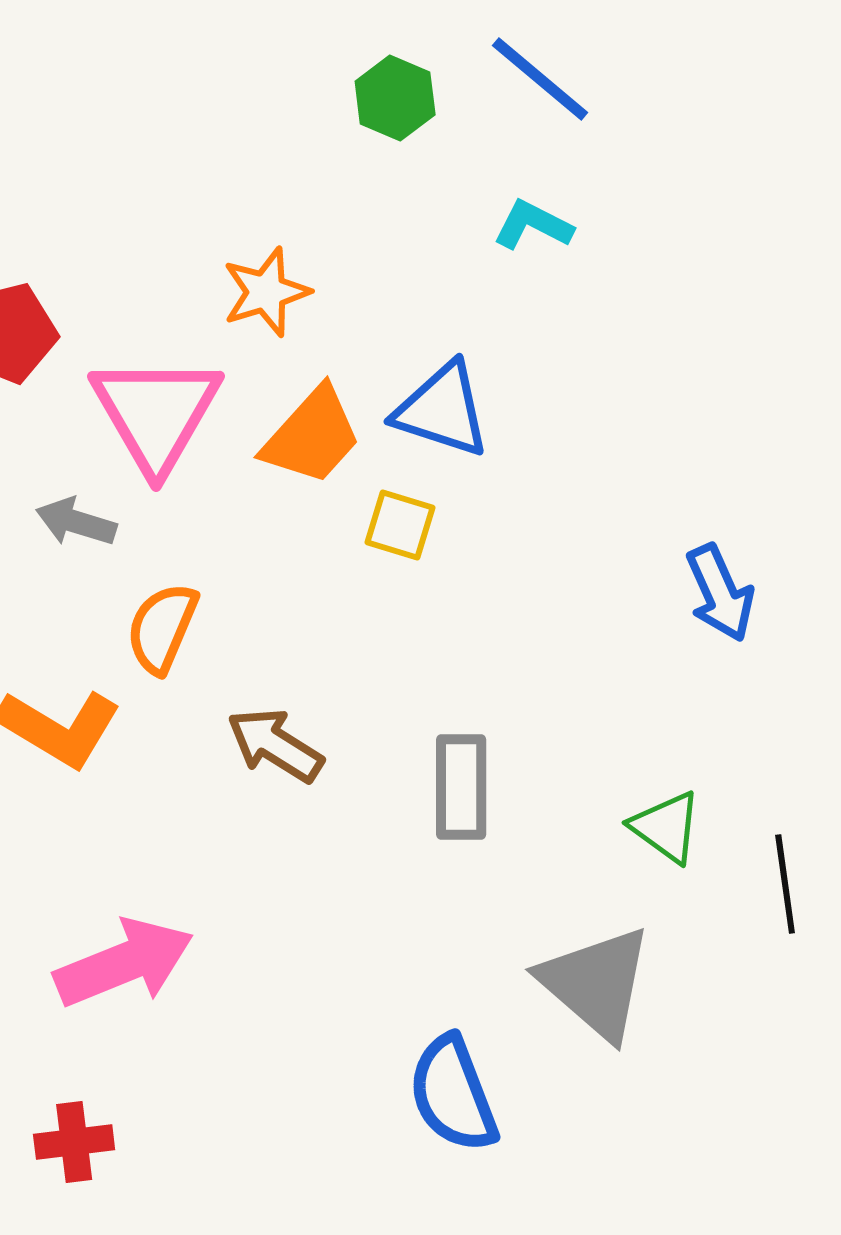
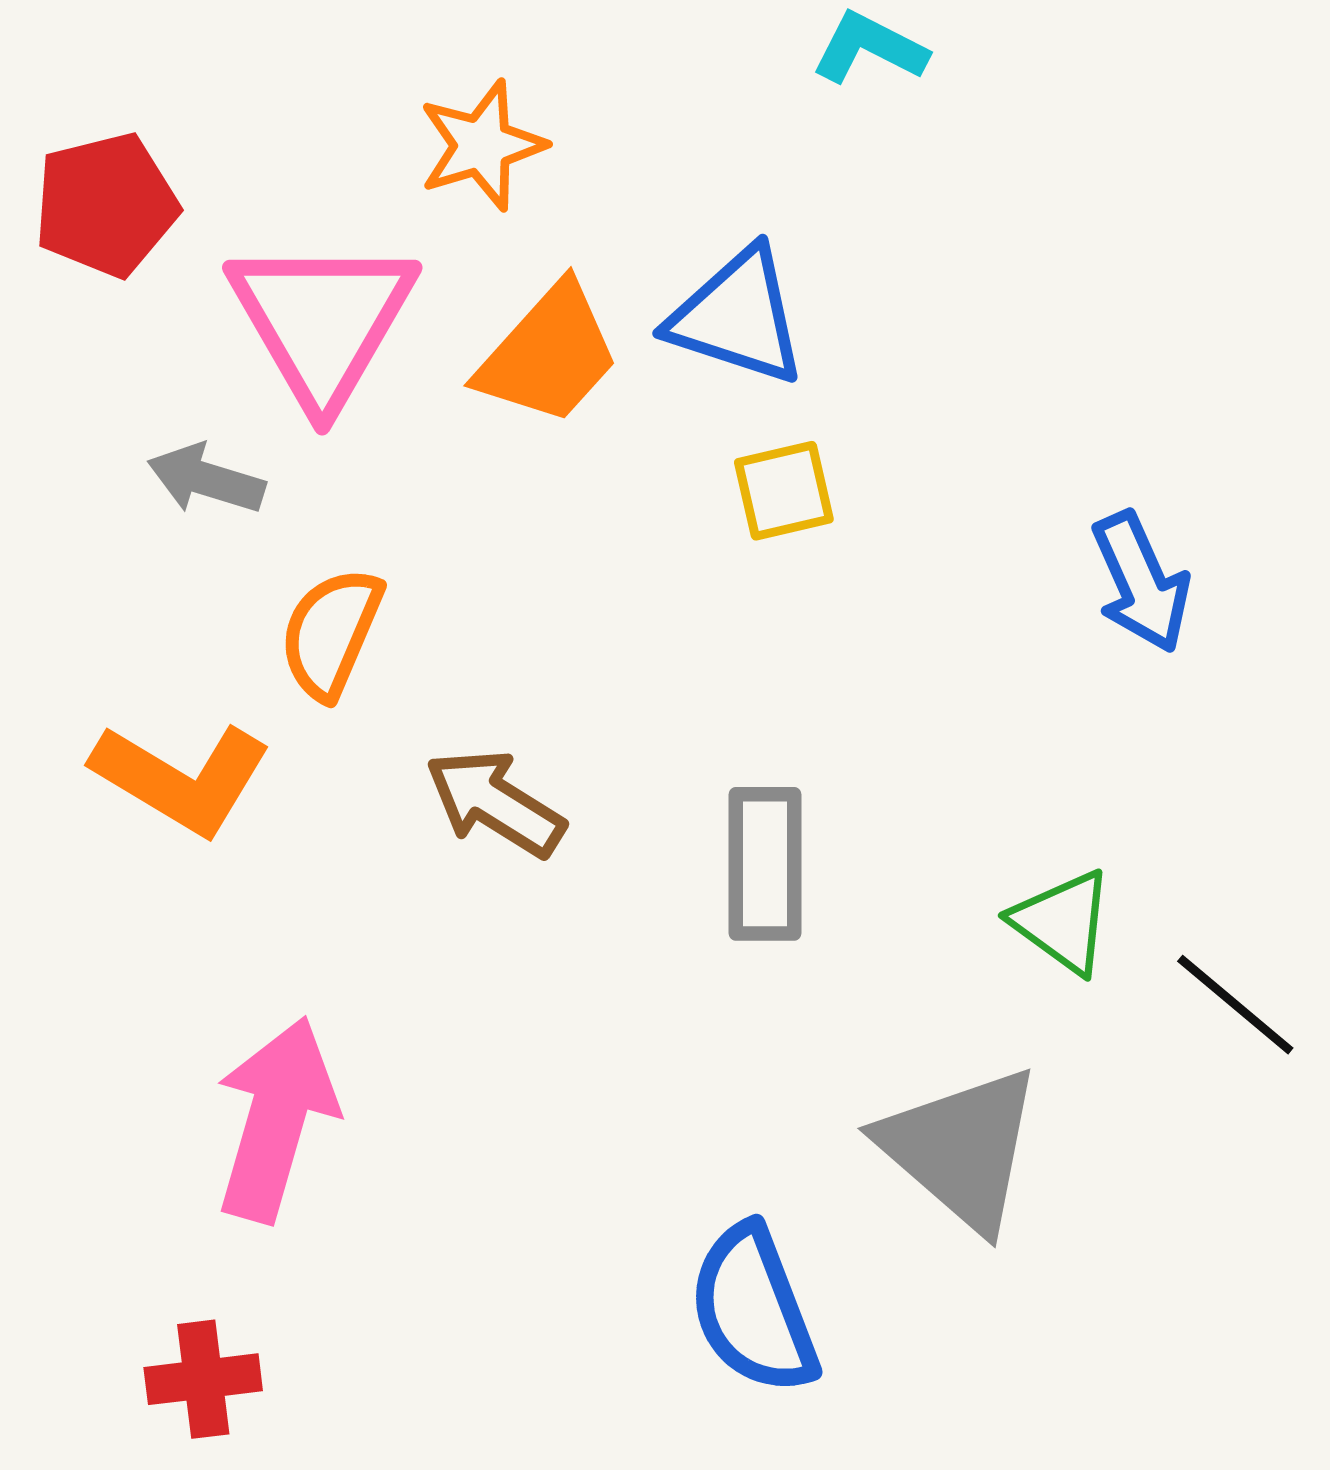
yellow square: (400, 525) -> (784, 491), moved, turned -30
black line: (785, 884) -> (1235, 1005), turned -42
pink arrow: (124, 963) -> (276, 1119), turned -52

